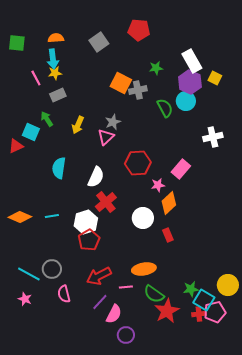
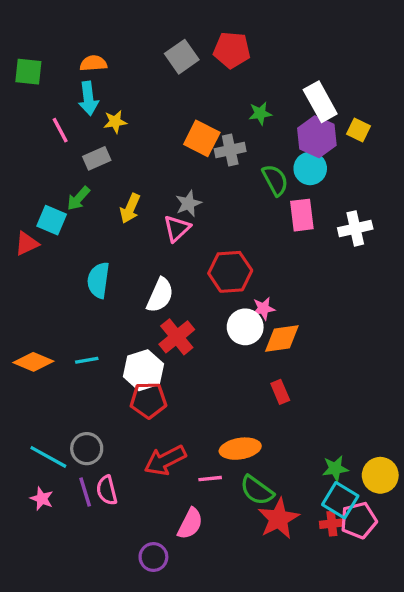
gray square: (99, 42) -> (182, 57), moved
yellow star: (55, 73) -> (115, 122), moved
green arrow: (47, 119) -> (78, 198), turned -105
pink rectangle: (181, 169) -> (302, 215), moved, turned -48
orange diamond: (169, 203) -> (282, 339), turned 35
white circle: (143, 218) -> (245, 327), moved
red pentagon: (89, 240) -> (148, 400), turned 30
green star: (191, 289) -> (335, 469), moved
purple line: (100, 302) -> (85, 492), moved, turned -60
purple circle: (126, 335) -> (153, 557), moved

